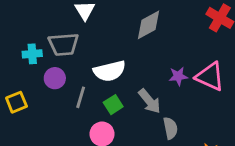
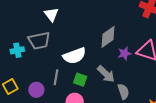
gray diamond: (149, 25) -> (108, 37), moved
purple circle: (55, 78) -> (36, 90), moved
green square: (113, 105) -> (80, 80), turned -32

